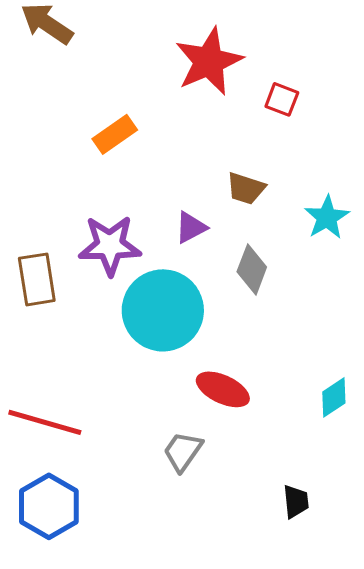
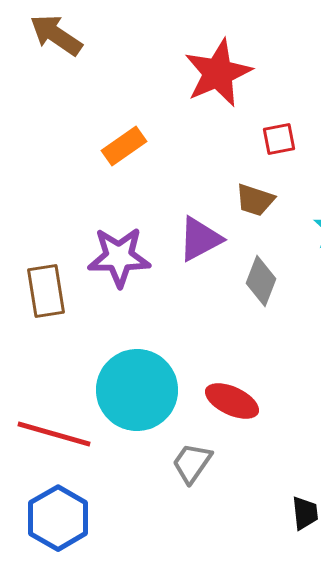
red square: (282, 99) -> (279, 139), moved, turned -32
purple triangle: (191, 227) -> (200, 239), size x1.4
cyan circle: (163, 310) -> (137, 390), moved

